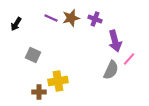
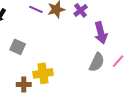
purple cross: (95, 19) -> (81, 10), turned 32
pink line: (129, 59) -> (118, 61), moved

